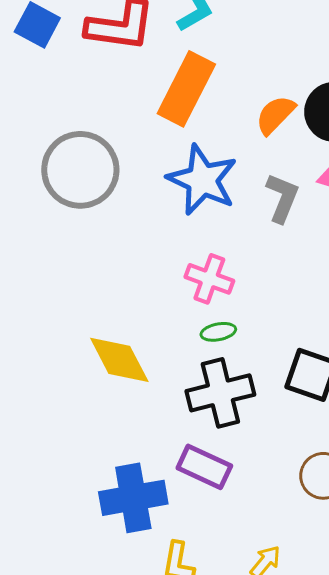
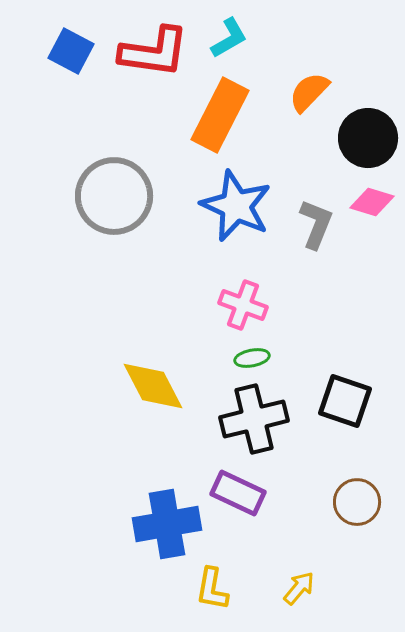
orange semicircle: (275, 115) -> (309, 92), moved

